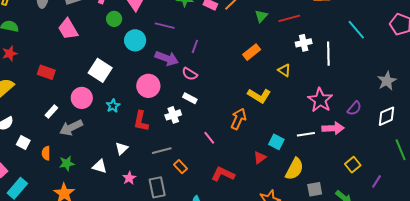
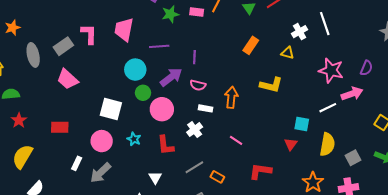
green circle: (114, 19) -> (143, 93), moved
white cross: (304, 43) -> (300, 32), moved
purple arrow: (167, 58) -> (171, 77), turned -40
orange arrow: (238, 119) -> (231, 97), moved

